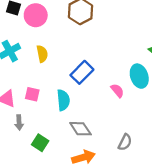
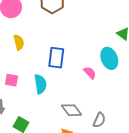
blue rectangle: (82, 72) -> (56, 58), turned -35
gray diamond: (80, 129) -> (72, 110), moved

